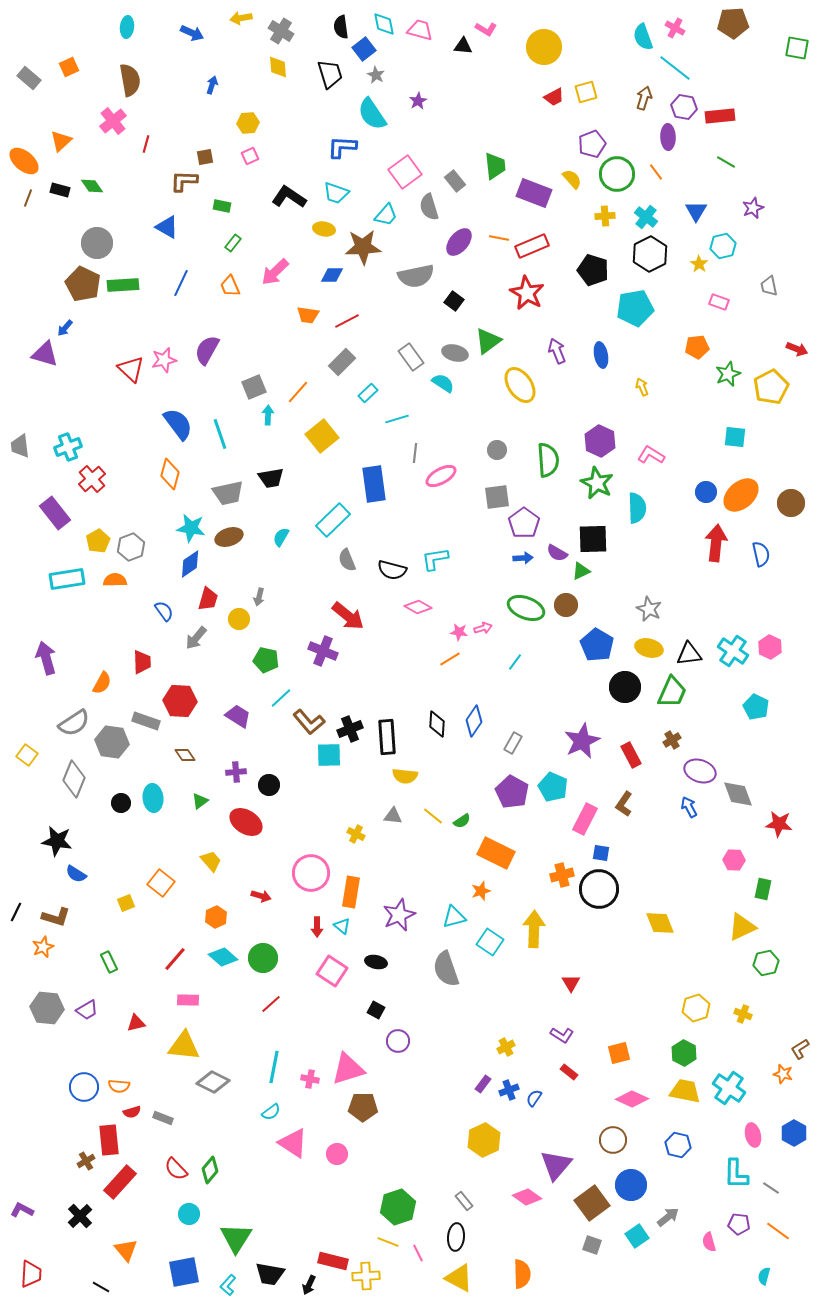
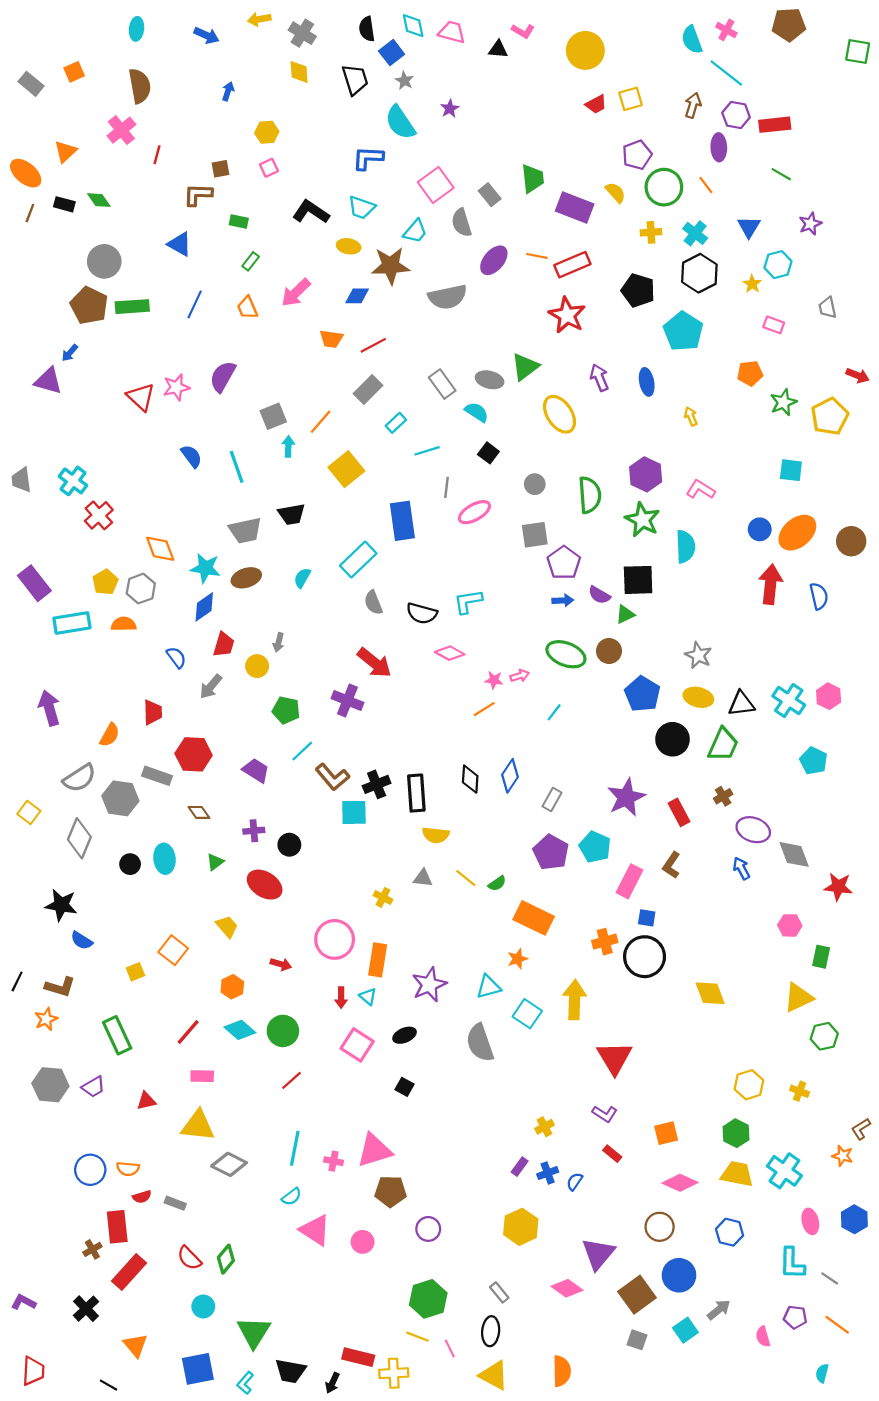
black square: (454, 301) -> (488, 453), moved
cyan pentagon: (635, 308) -> (683, 331), turned -30
blue semicircle: (178, 424) -> (191, 456), size x0.7
cyan cross: (68, 447) -> (73, 481), turned -32
orange diamond: (170, 474) -> (160, 549), moved, turned -36
purple rectangle: (55, 513) -> (34, 583), moved
green rectangle: (109, 962) -> (117, 1035), size x1.6
black ellipse: (376, 962) -> (405, 1035), turned -35
red triangle: (571, 983) -> (614, 1058), size x1.8
purple circle: (398, 1041) -> (428, 1229), moved

